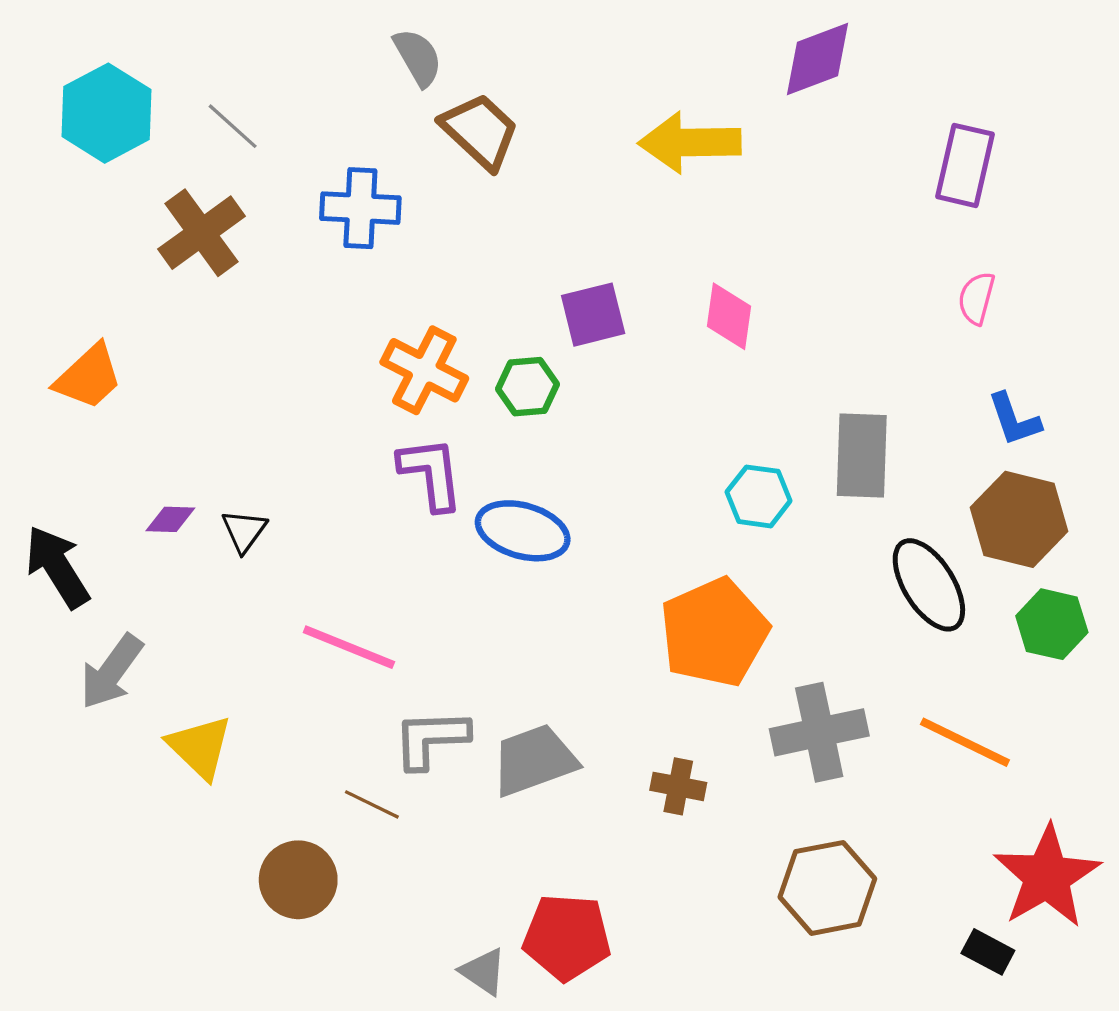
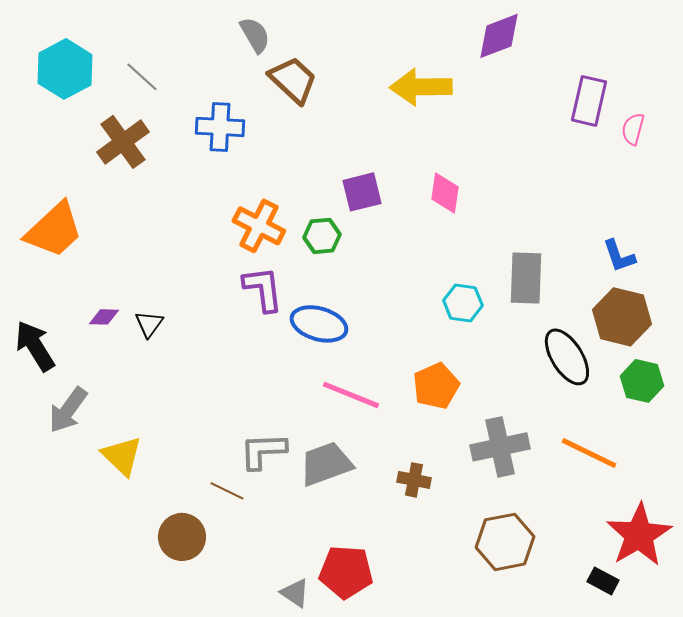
pink semicircle: (976, 298) -> (633, 129), moved
orange trapezoid: (88, 377) -> (54, 230), size x1.4
orange pentagon: (714, 632) -> (436, 386), size x0.7
pink line: (349, 647) -> (351, 395), moved

